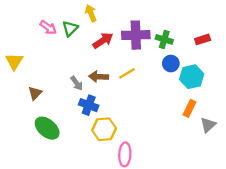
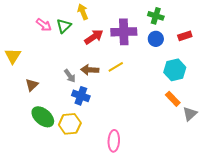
green cross: (164, 39) -> (156, 16), moved
blue circle: (171, 64) -> (156, 39), moved
orange rectangle: (189, 108) -> (173, 99), turned -70
yellow hexagon: (104, 129) -> (70, 124), moved

